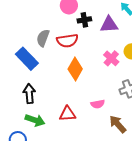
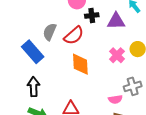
red semicircle: (67, 41) -> (74, 35), turned -35
orange diamond: (75, 69) -> (80, 64), turned -35
pink semicircle: (98, 104) -> (115, 99), moved

